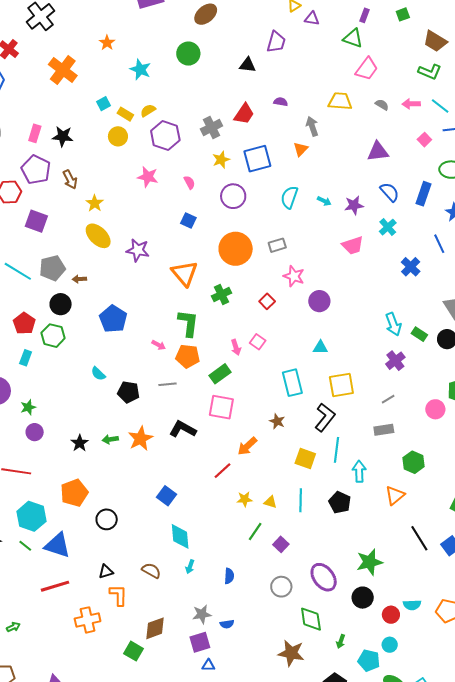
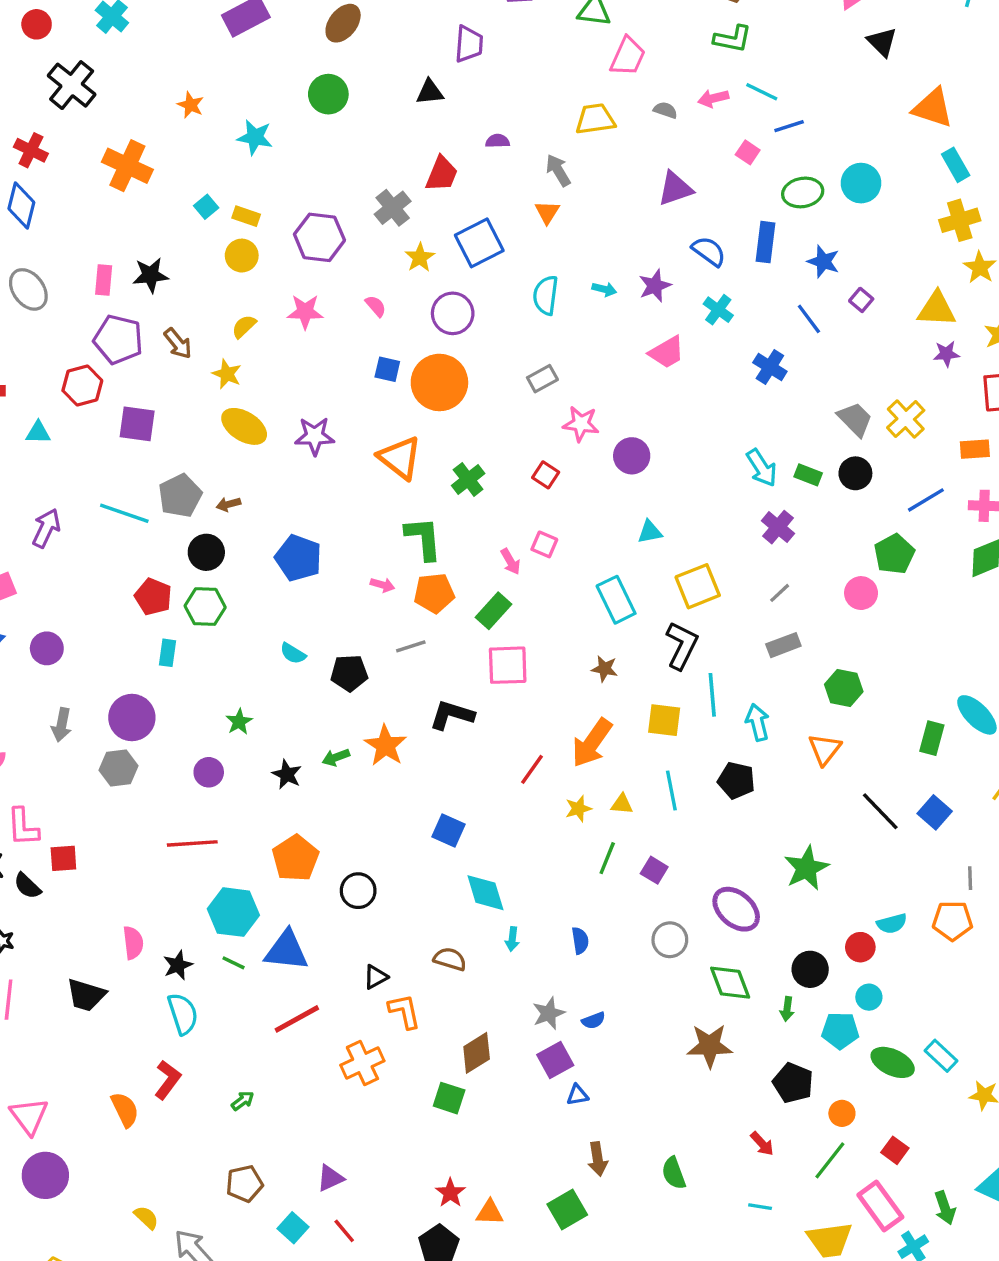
yellow semicircle: (148, 110) -> (244, 326), moved
orange circle: (236, 249) -> (439, 382), moved
green star: (28, 407) -> (239, 722), moved
orange arrow: (247, 446) -> (592, 743), moved, size x1.4
black circle: (363, 598) -> (810, 969), moved

